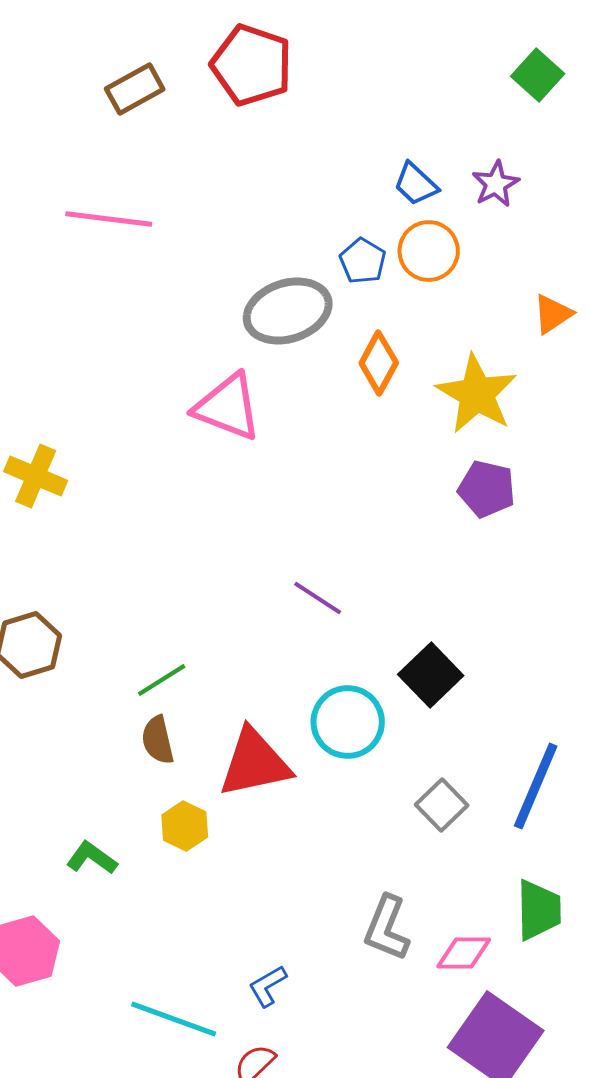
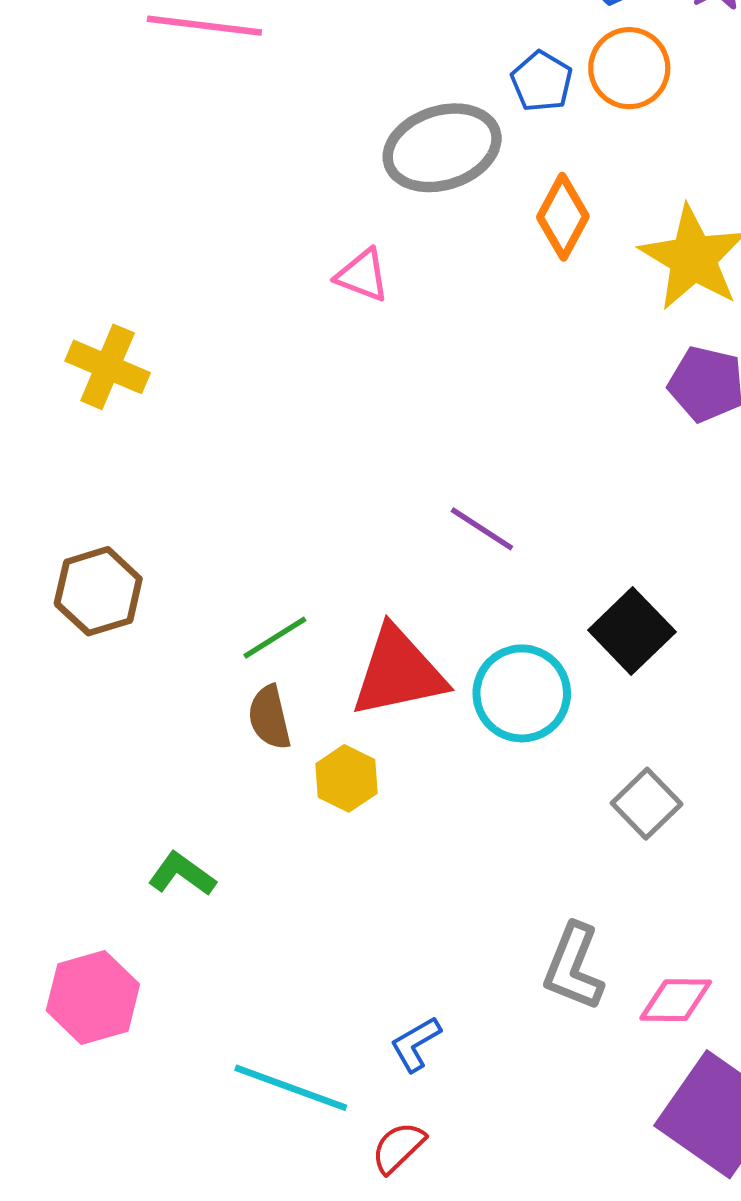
pink triangle: (228, 407) -> (362, 275), size x0.6
red triangle: (255, 763) -> (398, 672), moved
yellow hexagon: (185, 826) -> (346, 778), moved

